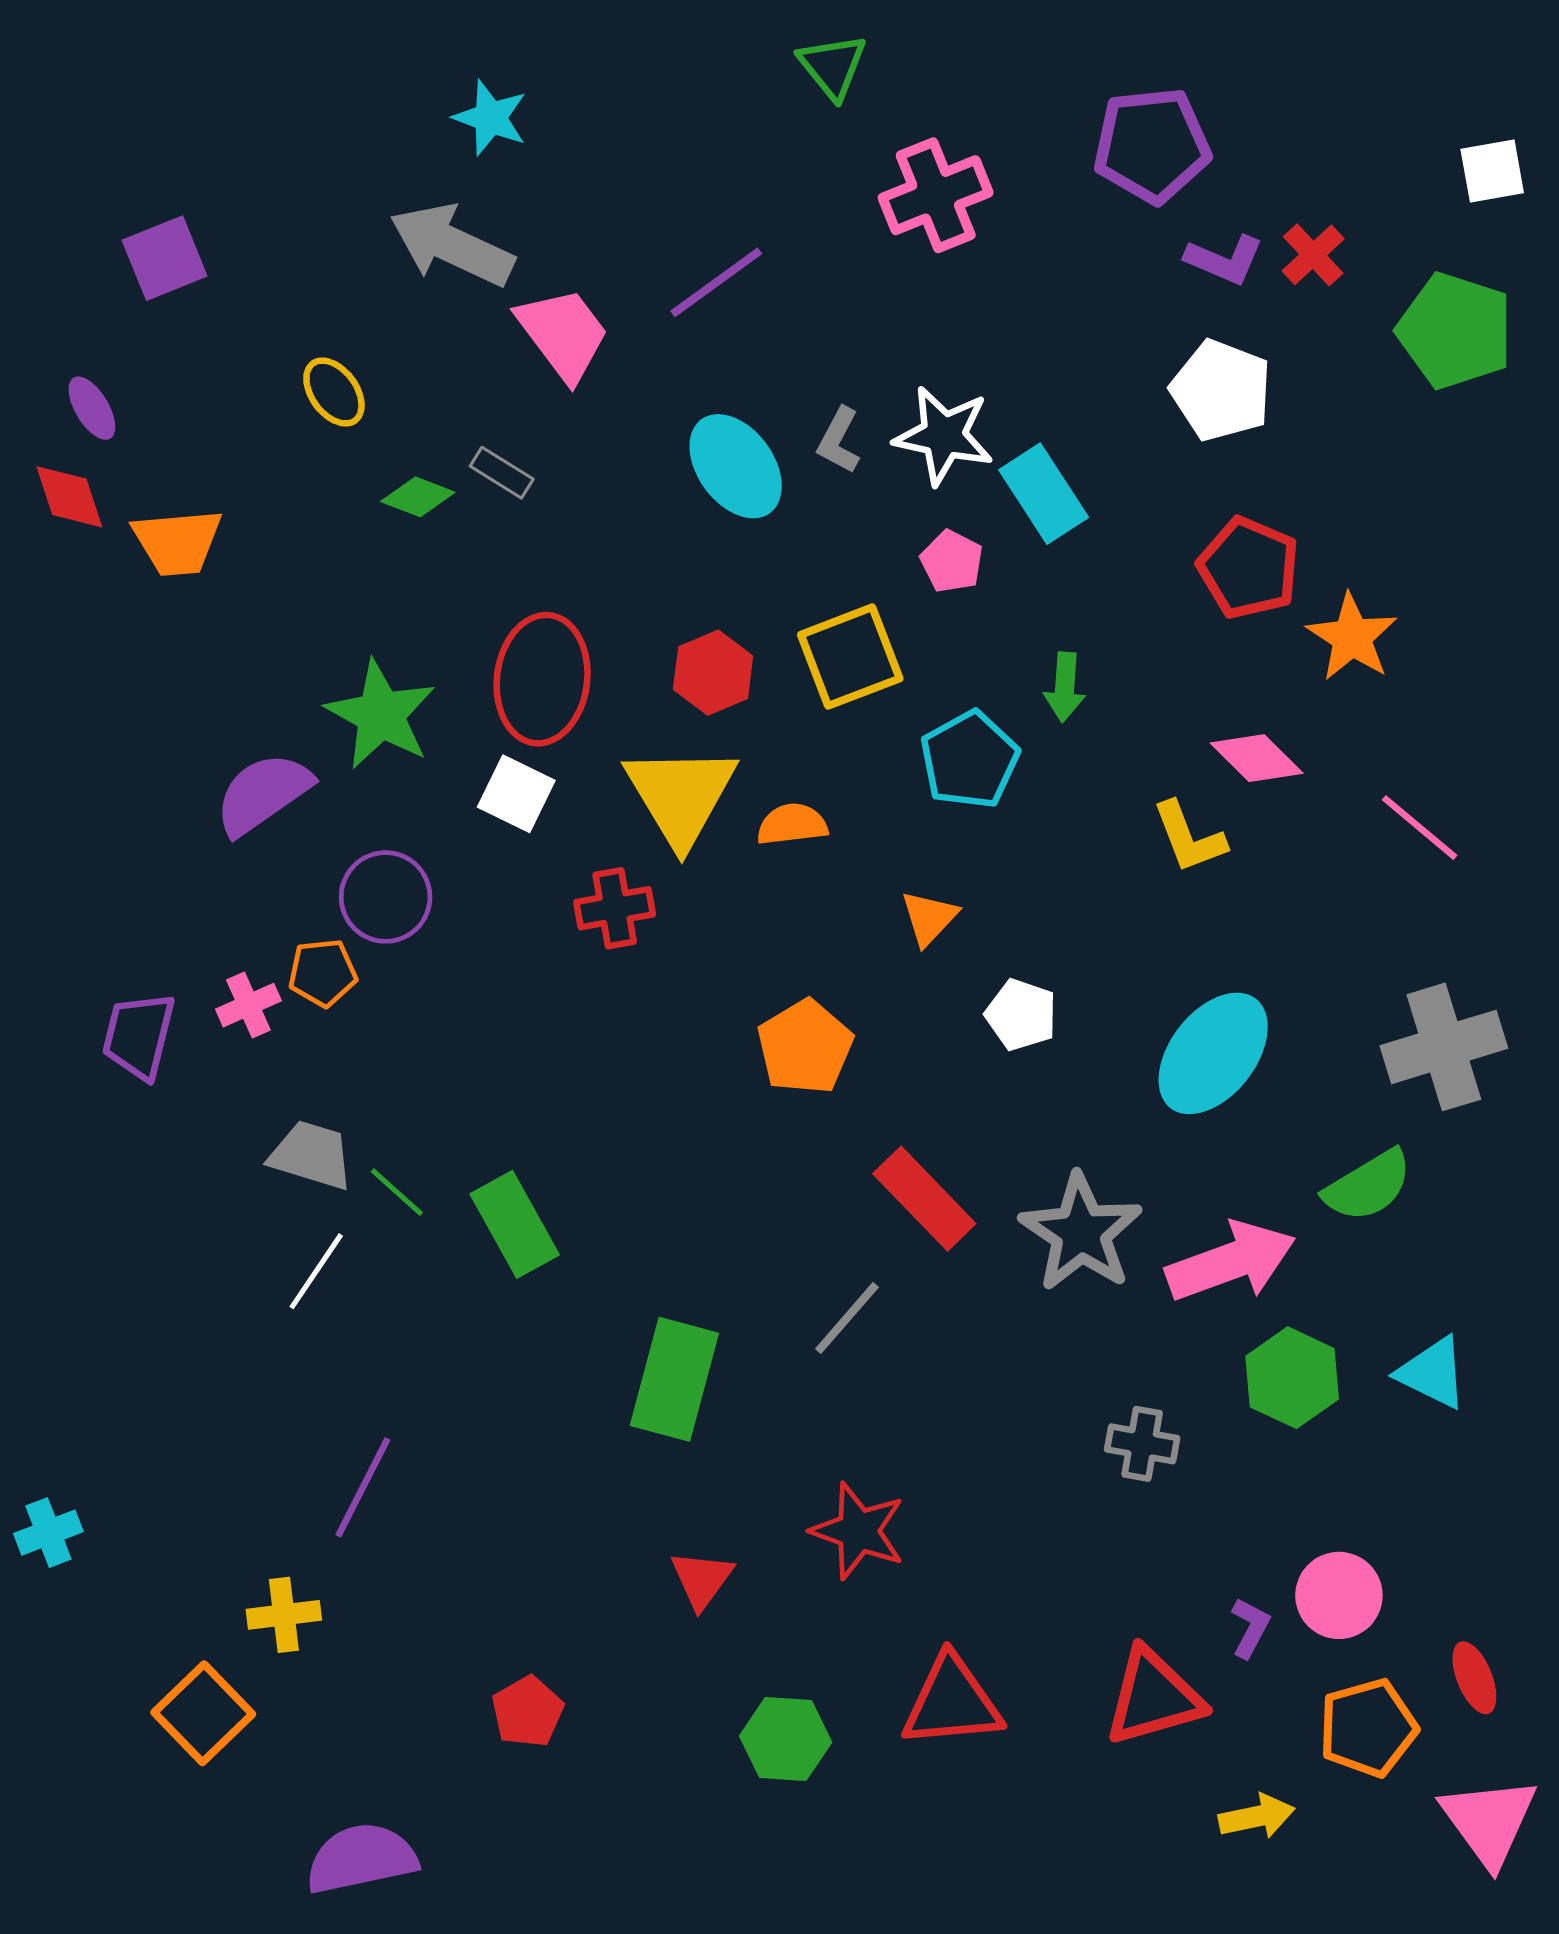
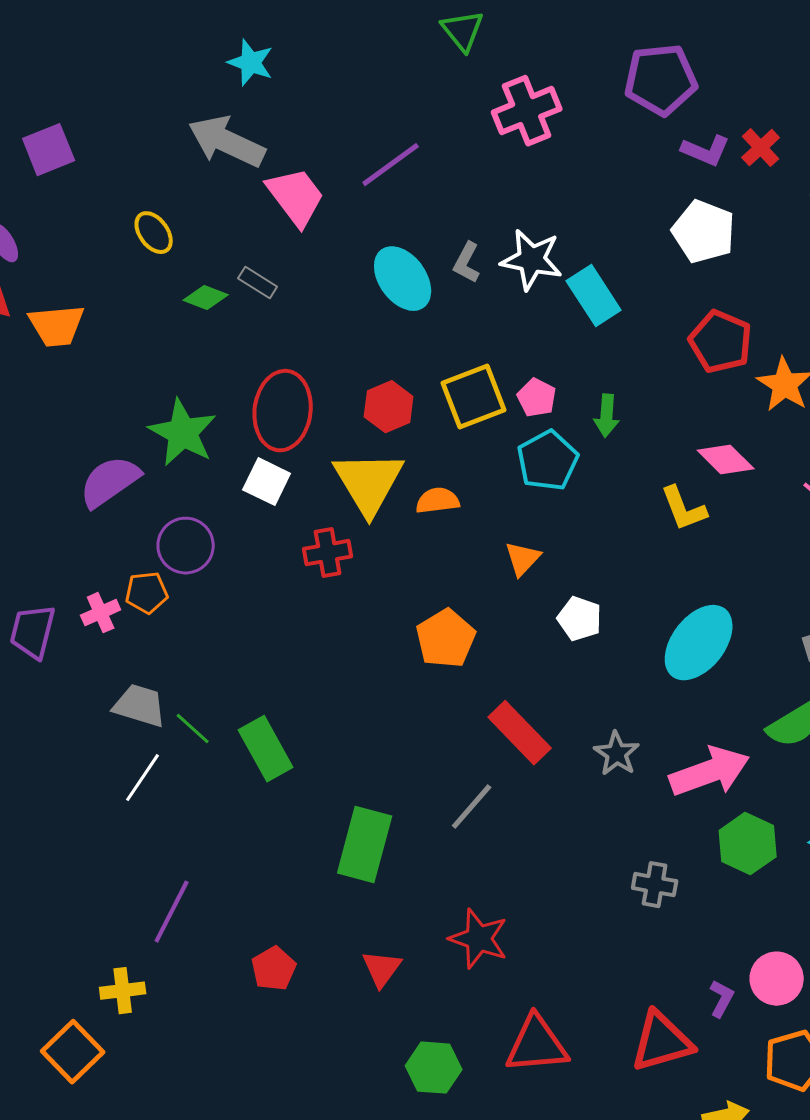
pink pentagon: (952, 561) -> (537, 398), moved
gray star: (1081, 1232) -> (617, 754), size x0.6
red pentagon: (528, 1712) -> (274, 969), moved

